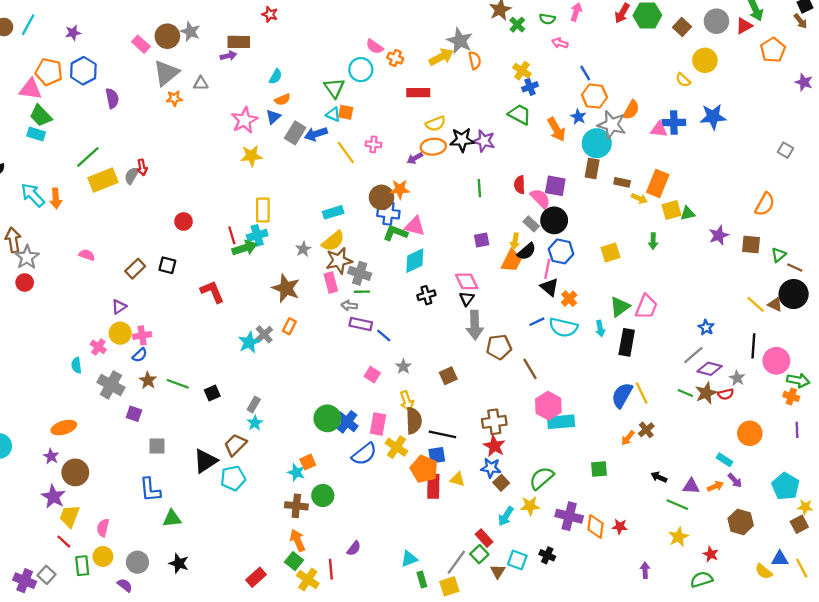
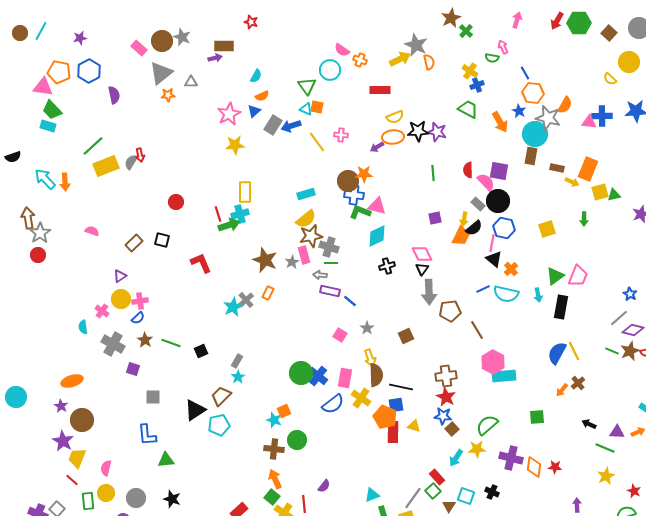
green semicircle: (547, 19) -> (492, 58), moved
pink arrow: (560, 43) -> (503, 47), turned 48
gray star: (303, 249) -> (292, 262), moved

